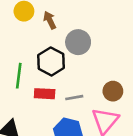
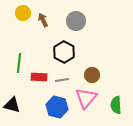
gray circle: (78, 42) -> (76, 21), moved
black hexagon: (51, 61) -> (64, 52), moved

